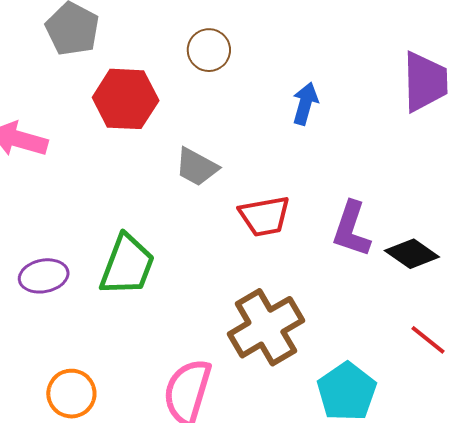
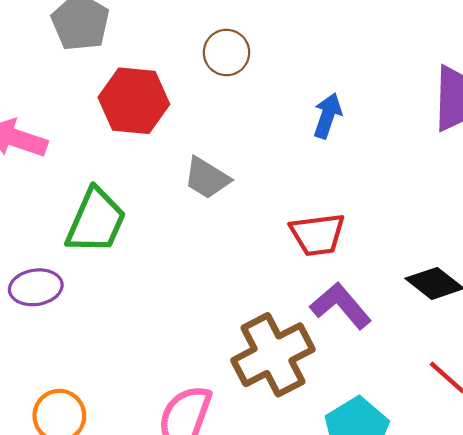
red trapezoid: (265, 216) -> (317, 235), moved
purple L-shape: (351, 229) -> (341, 306), moved, turned 118
green trapezoid: (127, 265) -> (96, 221), moved

